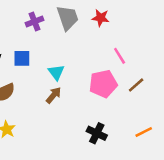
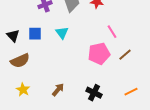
cyan triangle: (56, 72) -> (62, 33), moved
brown arrow: (54, 95) -> (58, 90), moved

